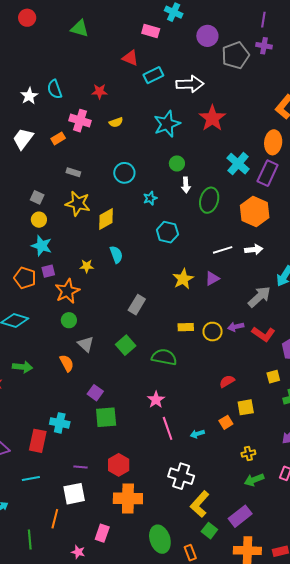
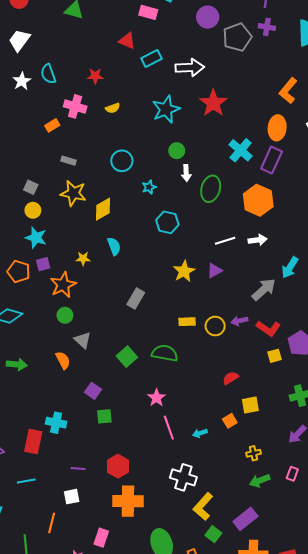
white trapezoid: (23, 139) -> (19, 40), moved
green square: (126, 345) -> (127, 357), moved
yellow square: (273, 377) -> (274, 356), moved
green square: (106, 417) -> (104, 416), size x0.7
white square: (74, 494) -> (72, 497), size x0.7

